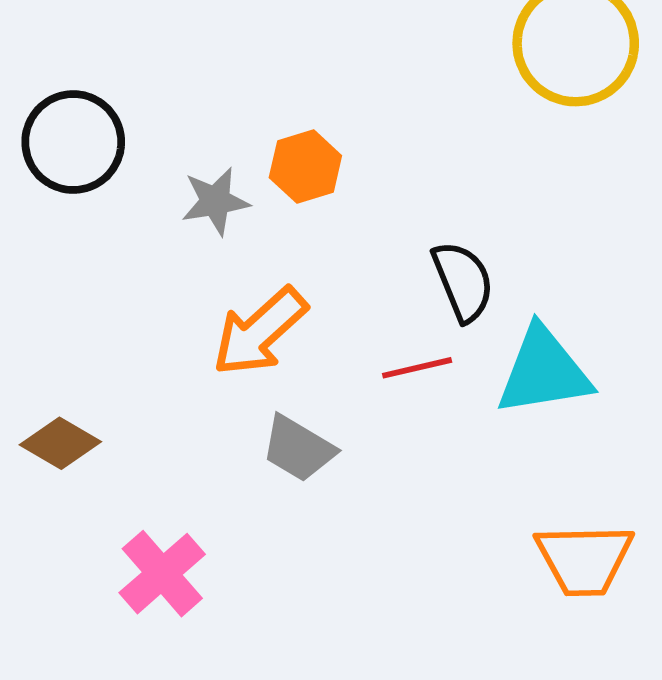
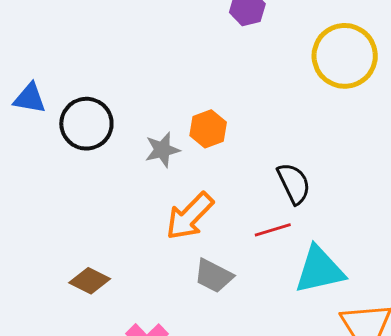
cyan triangle: (544, 371) -> (319, 270), moved

